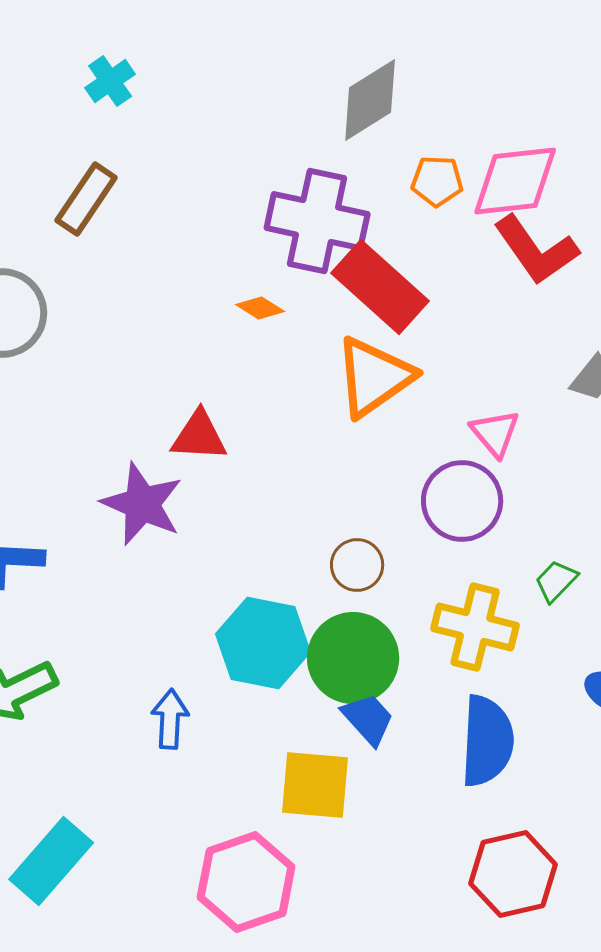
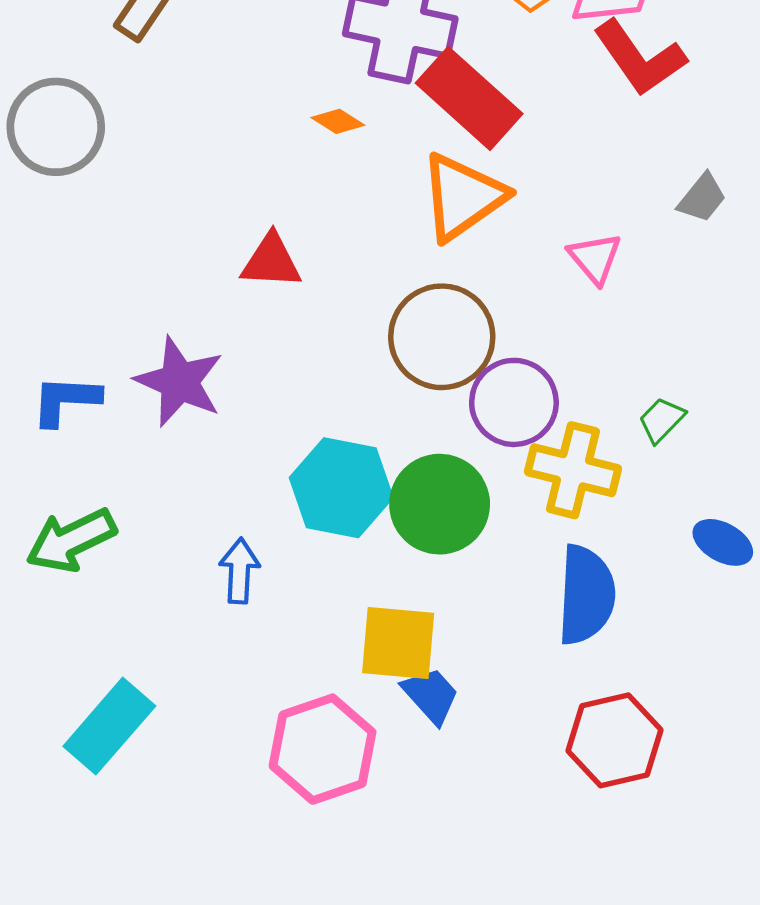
purple circle: (462, 501) -> (514, 402), moved
purple star: (142, 504) -> (179, 382), moved
brown circle: (357, 565) -> (442, 337), moved, size x1.8
blue trapezoid: (368, 719) -> (431, 695), moved

